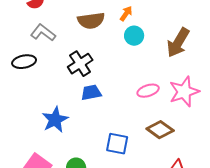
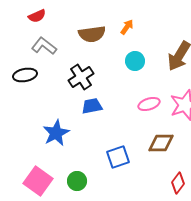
cyan circle: (134, 36) -> (135, 61), moved
brown diamond: (160, 130) -> (161, 143), turned -36
blue square: (117, 144) -> (118, 157), turned -30

